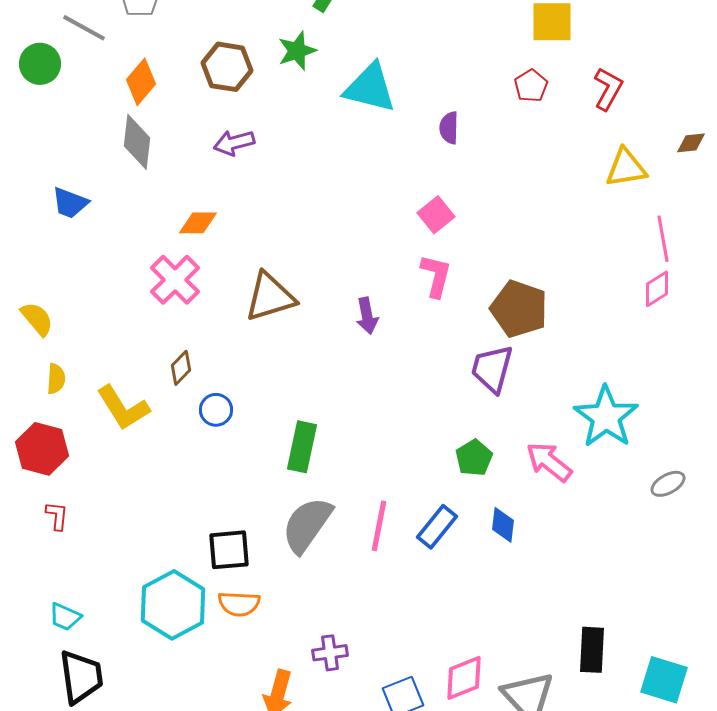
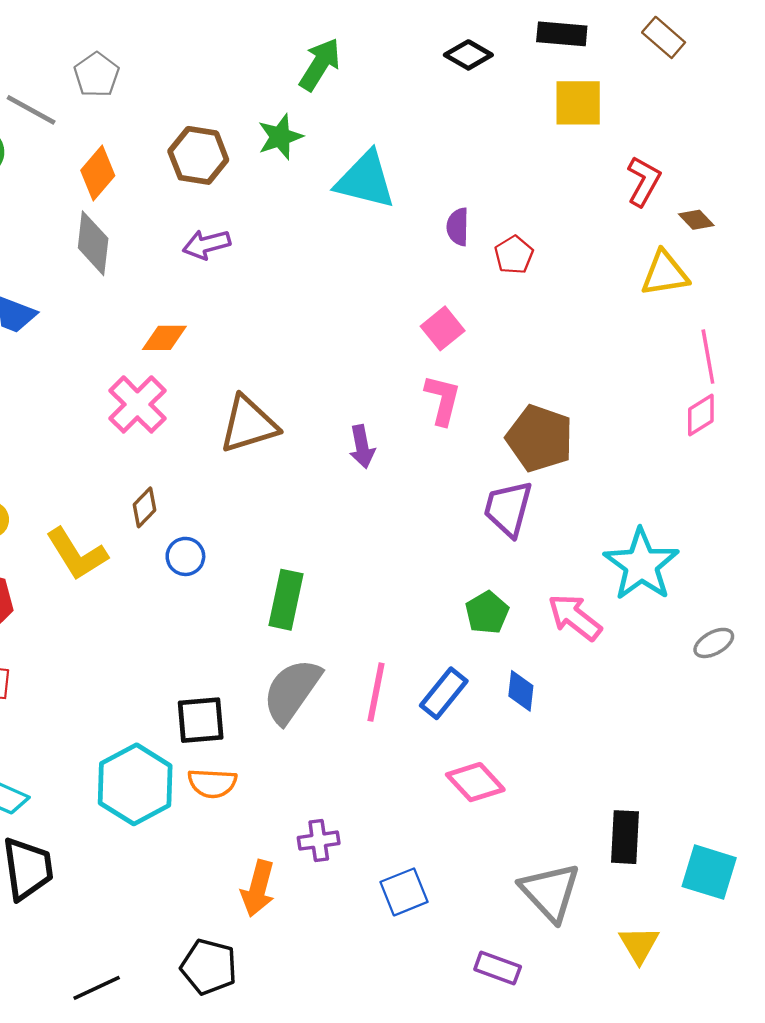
red pentagon: (531, 86) -> (514, 255), moved
brown diamond: (691, 143) -> (696, 220), moved, turned 52
pink diamond: (464, 678) -> (475, 782), moved, turned 69

